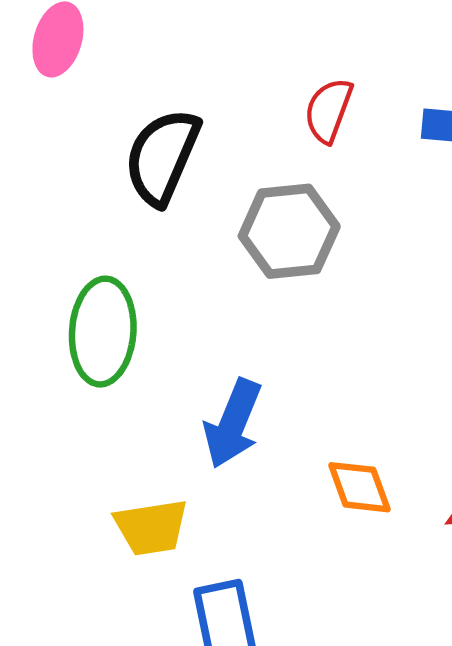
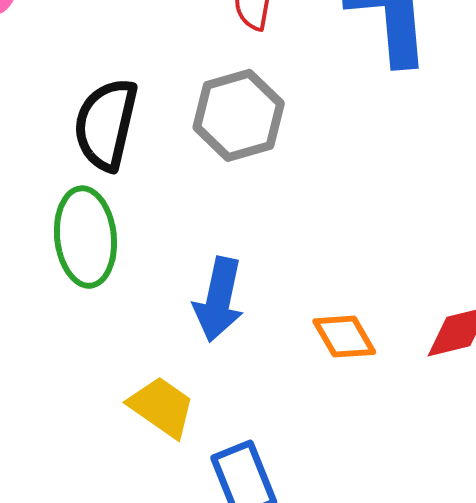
black semicircle: (162, 157) -> (106, 124), moved
yellow trapezoid: (151, 527) -> (162, 407), turned -126

